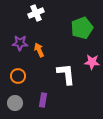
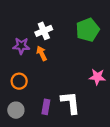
white cross: (36, 13) -> (44, 31), moved
pink star: (92, 62) -> (97, 77), moved
white L-shape: (66, 74) -> (71, 103), moved

